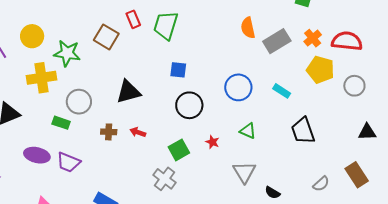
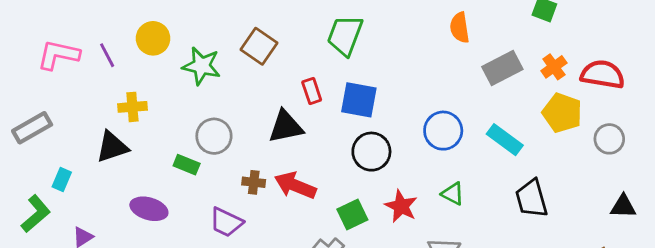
red rectangle: (133, 19) -> (312, 91), moved
orange semicircle: (248, 28) -> (460, 28), moved
blue square: (178, 70) -> (359, 100), size x1.5
yellow cross: (41, 78) -> (132, 107), moved, size x0.7
cyan rectangle: (282, 91) -> (505, 140), size x1.4
red arrow: (138, 132) -> (295, 185), size x1.8
red star: (212, 142) -> (401, 206), size x1.6
purple trapezoid: (68, 162) -> (226, 222), moved

